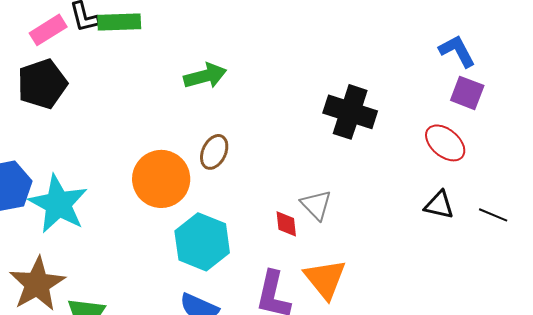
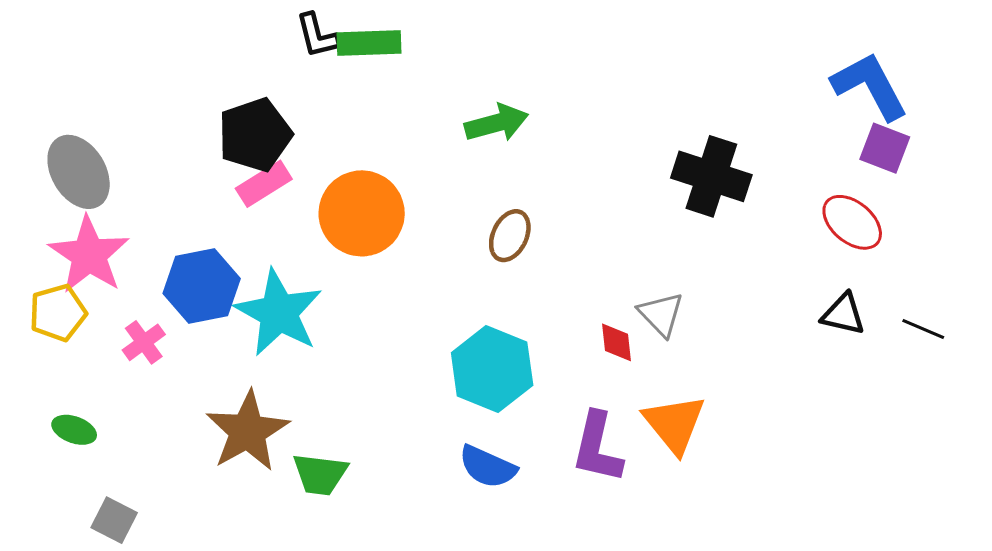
pink rectangle: (48, 30) -> (264, 184), moved
blue L-shape: (457, 51) -> (870, 86), size x1.4
orange circle: (161, 179) -> (362, 213), moved

